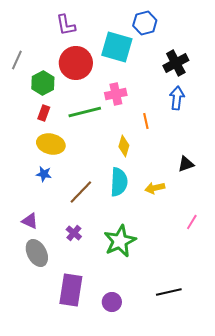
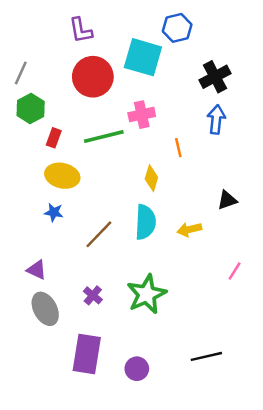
green hexagon: (43, 83) -> (31, 108), moved
purple cross: (74, 233) -> (93, 295), moved

